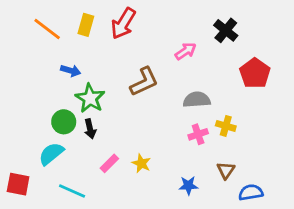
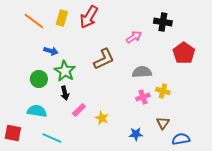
black cross: (226, 30) -> (163, 22), turned -30
green circle: (64, 122) -> (39, 79), moved
cyan semicircle: (51, 154) -> (37, 111), turned 48
pink rectangle: (109, 163) -> (79, 110), moved

